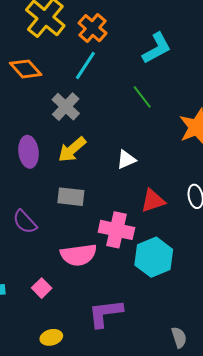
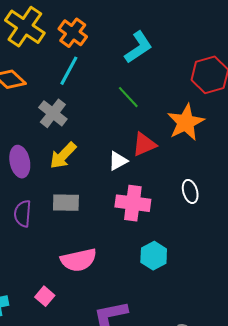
red triangle: (153, 201) -> (144, 144), moved
purple semicircle: (25, 222) -> (23, 214), moved, turned 52
pink cross: (116, 230) -> (133, 203), moved
cyan hexagon: (154, 257) -> (154, 256), size x0.7

